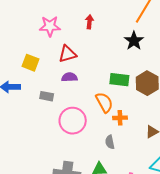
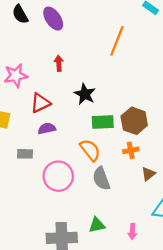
black star: (134, 41) -> (85, 94), moved
orange cross: (120, 118) -> (131, 150), moved
gray semicircle: (110, 142) -> (101, 179), moved, size x1.5

